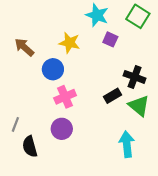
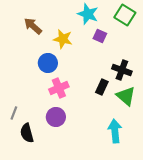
brown arrow: (24, 47) -> (33, 26), moved
black rectangle: (113, 96) -> (102, 87), turned -35

